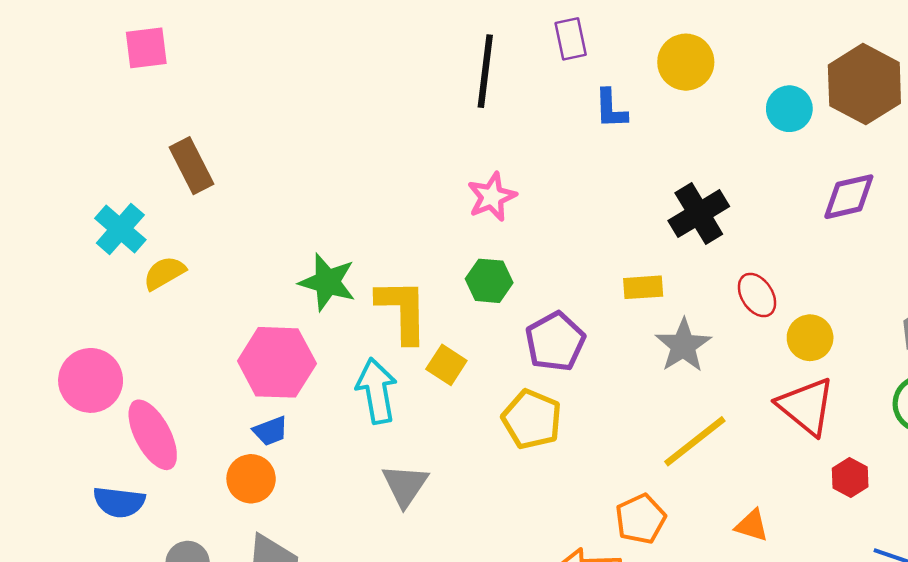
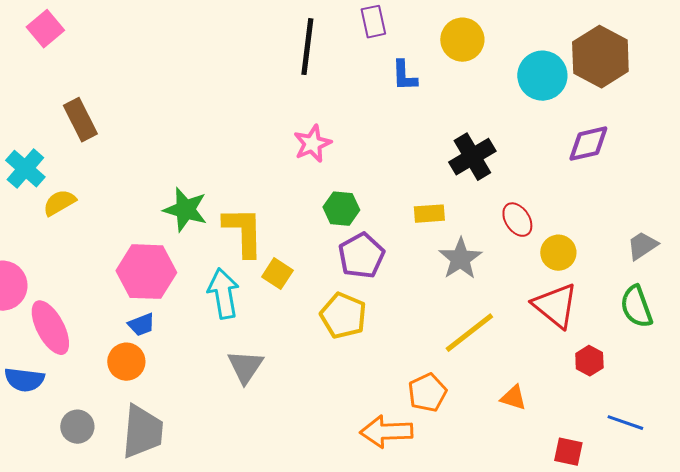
pink square: (146, 48) -> (45, 29), turned -33
cyan circle: (789, 109) -> (542, 76), size x1.4
green hexagon: (489, 281) -> (341, 209), moved

